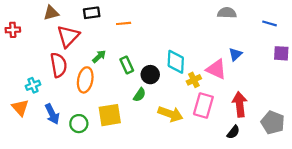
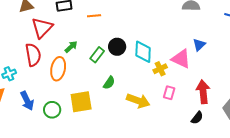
green rectangle: (127, 65) -> (97, 55), turned 63
black circle: (150, 75) -> (117, 47), moved
pink rectangle: (203, 105) -> (169, 93), size x0.6

